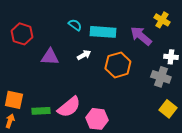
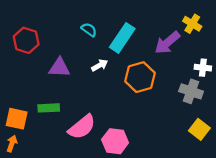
cyan rectangle: (103, 32) -> (122, 38), turned -60
purple arrow: (141, 36) -> (167, 43), turned -80
green rectangle: (41, 111) -> (49, 108), moved

